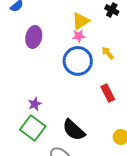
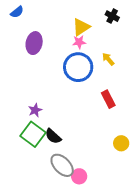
black semicircle: (74, 130) -> (53, 136), moved, size x0.7

